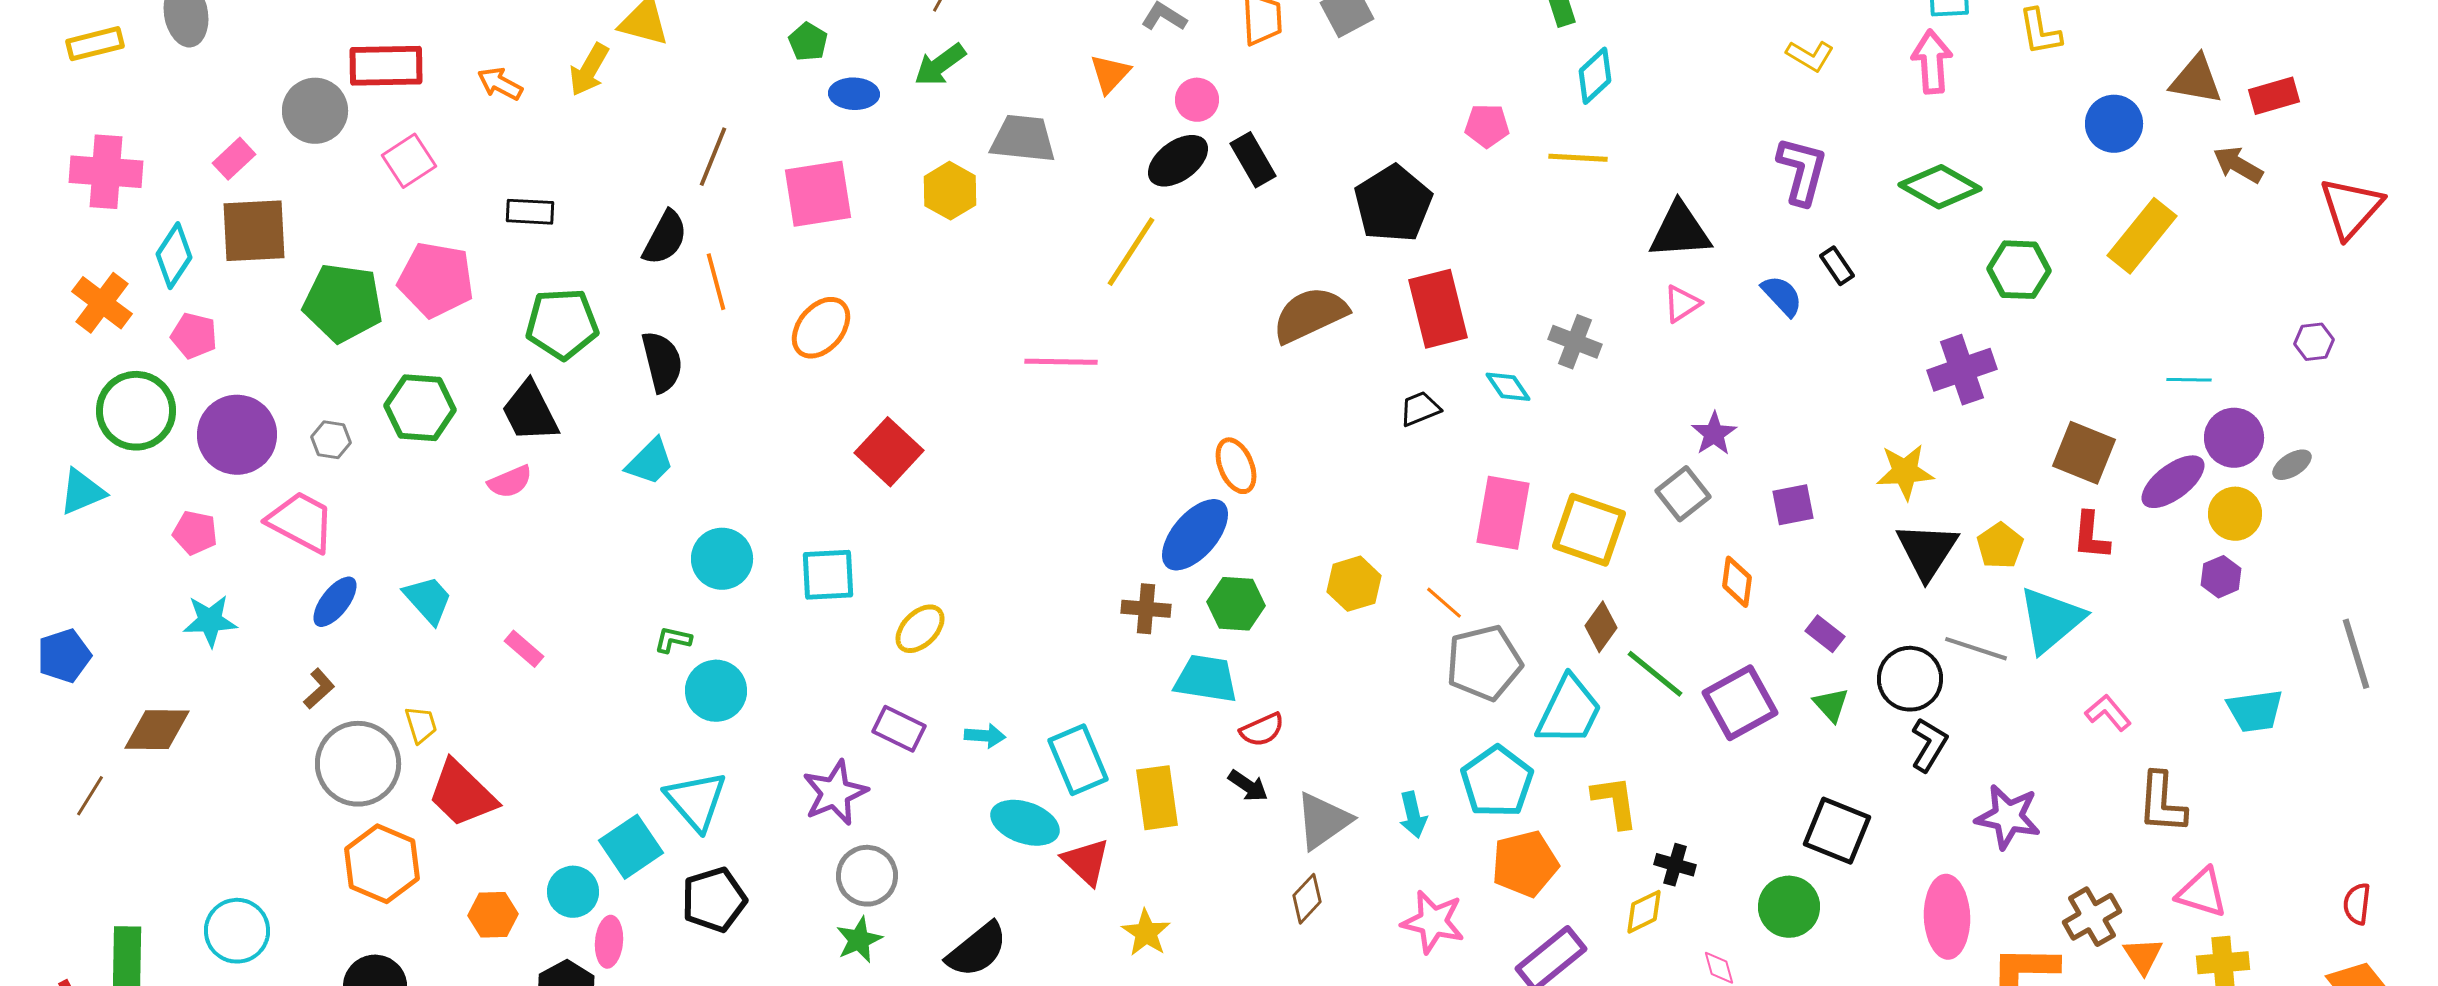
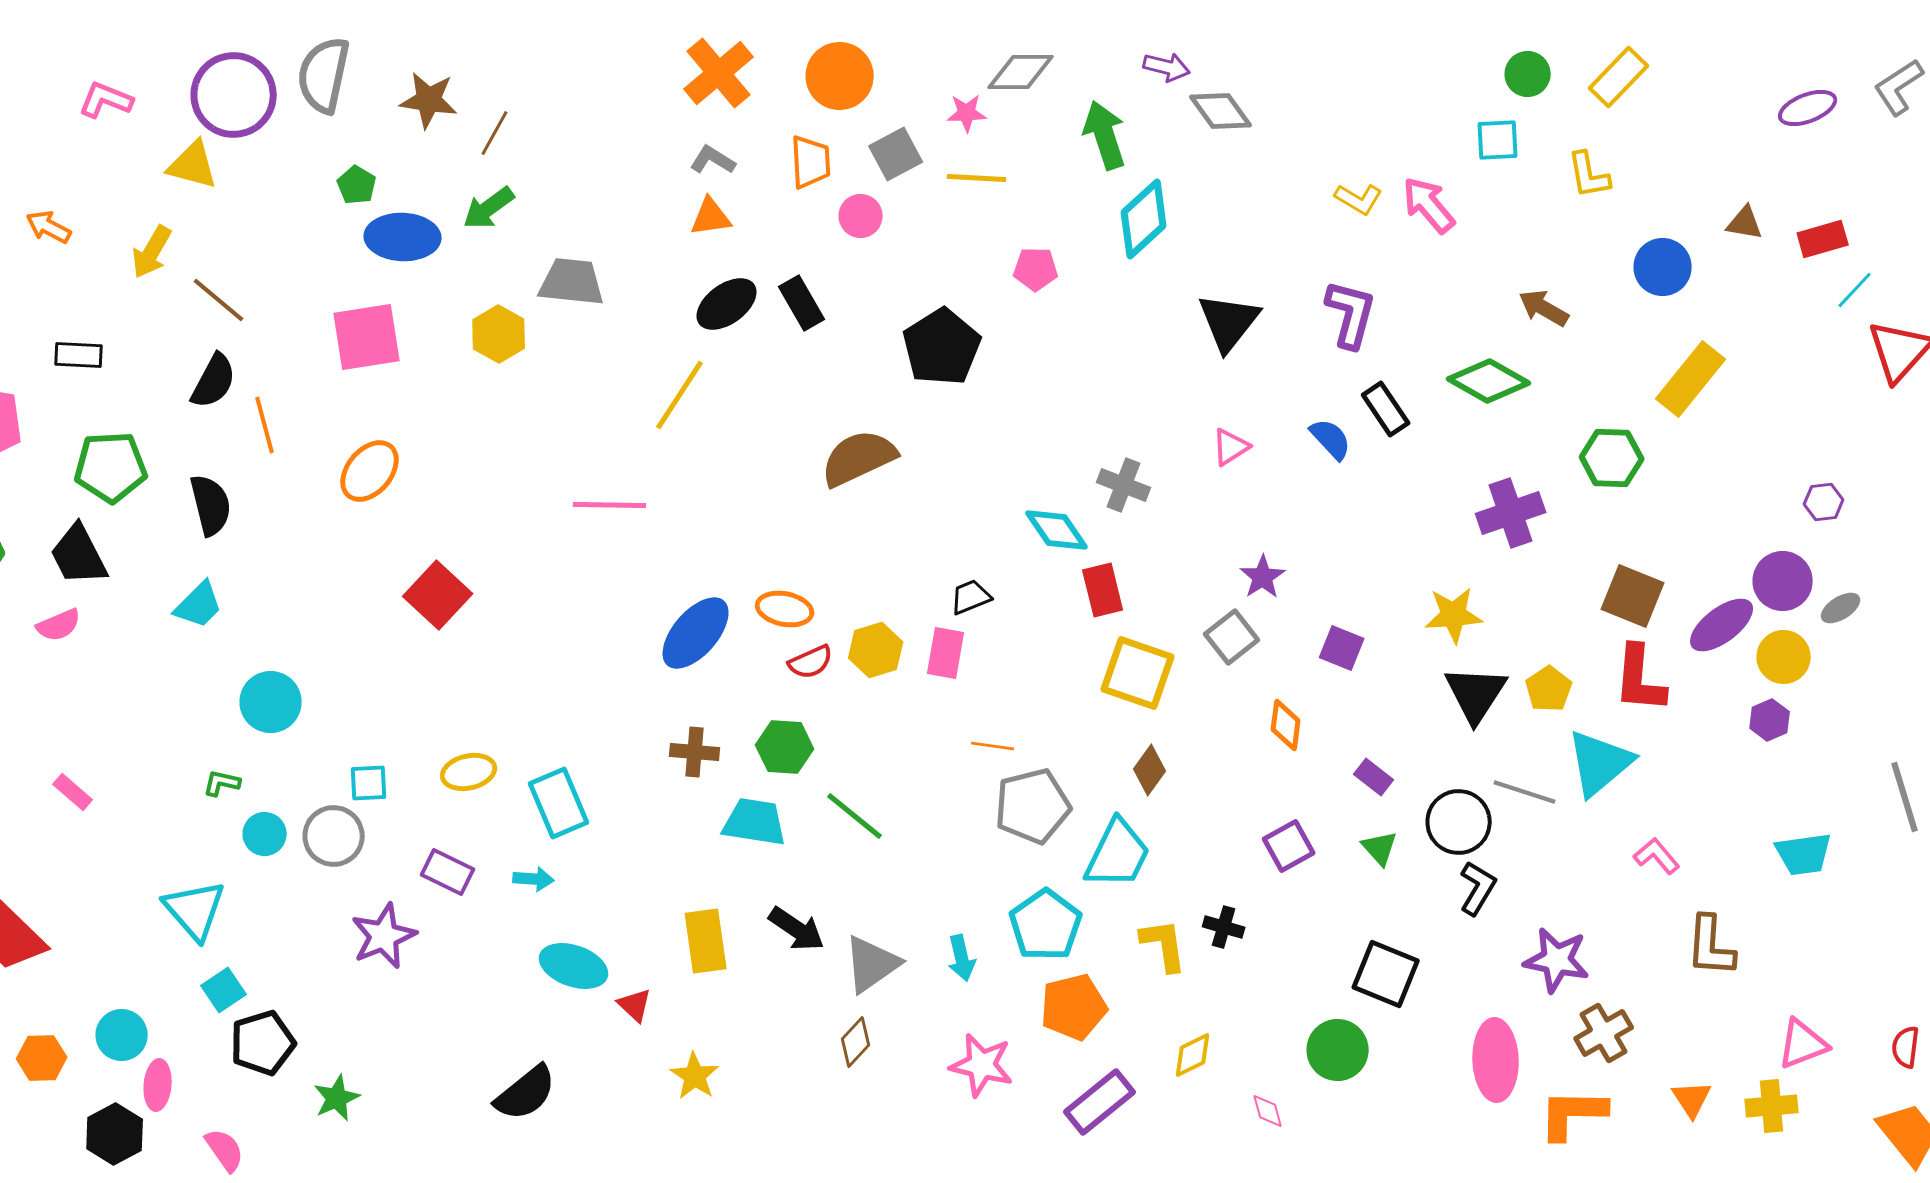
pink arrow: (1932, 62) -> (1429, 205), moved, turned -36
yellow arrow: (589, 70) -> (152, 252), moved
orange triangle: (1110, 74) -> (711, 217), moved, turned 39
cyan diamond: (1595, 76) -> (1144, 219), size x1.4
brown triangle: (2196, 80) -> (1745, 223), size x0.7
blue ellipse: (854, 94) -> (403, 237), size x1.5
pink circle: (1197, 100) -> (861, 216), moved
brown line: (713, 157) -> (219, 300), moved, turned -72
yellow line: (1578, 158) -> (977, 178), moved
brown arrow: (2238, 165) -> (1544, 308), moved
green diamond: (1940, 187) -> (1489, 381), moved
black triangle: (1680, 231) -> (1229, 322), moved, turned -48
black rectangle: (1837, 266) -> (1386, 409), size x1.4
green hexagon: (2019, 270) -> (1612, 458), moved
red rectangle: (1438, 309) -> (1103, 590), moved, size x0.7
purple hexagon: (2314, 342) -> (1824, 502), moved
cyan line: (2189, 380) -> (1855, 290), moved, turned -48
cyan diamond: (1508, 387) -> (1057, 530), size x1.4
black trapezoid: (1420, 409) -> (971, 597), moved
orange ellipse: (1236, 466) -> (785, 609), turned -56
purple square: (1793, 505) -> (1342, 648), turned 33
pink rectangle: (1503, 513) -> (946, 653), moved, size x0.7
blue ellipse: (1195, 535) -> (696, 633), moved
red L-shape: (2091, 536) -> (1640, 679), size x1.4
cyan square: (828, 575) -> (369, 783), moved, size x0.7
yellow hexagon: (1354, 584) -> (876, 650), moved
orange line: (1444, 603) -> (993, 746), turned -33
yellow ellipse: (920, 629) -> (469, 772), turned 32
green line: (1655, 674) -> (855, 816), moved
cyan circle: (716, 691) -> (265, 834), size x0.7
purple square: (1740, 703) -> (1289, 846), size x0.7
red semicircle: (1262, 730) -> (811, 662), moved
cyan rectangle: (1078, 760) -> (559, 803), moved
black arrow: (1248, 786) -> (797, 929), size x1.4
cyan triangle: (696, 801) -> (195, 910), moved
cyan square: (631, 847) -> (224, 990), moved, size x0.7
red triangle: (1086, 862) -> (635, 1005), size x0.7
black cross: (1675, 865) -> (1224, 927), moved
gray circle: (867, 876) -> (334, 836), moved
pink triangle: (2202, 893) -> (1803, 1044), moved, turned -38
brown cross: (2092, 917) -> (1604, 1033), moved
green star: (859, 940) -> (337, 1098), moved

